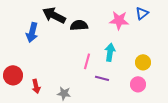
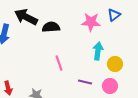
cyan arrow: (110, 52) -> (98, 51), moved
pink line: (87, 61) -> (59, 63), turned -35
purple line: (102, 78) -> (85, 82), moved

